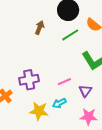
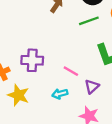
pink line: (64, 82) -> (71, 71), turned 40
yellow star: (39, 111) -> (18, 95), moved

